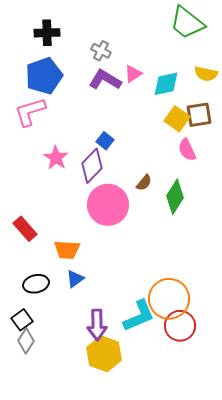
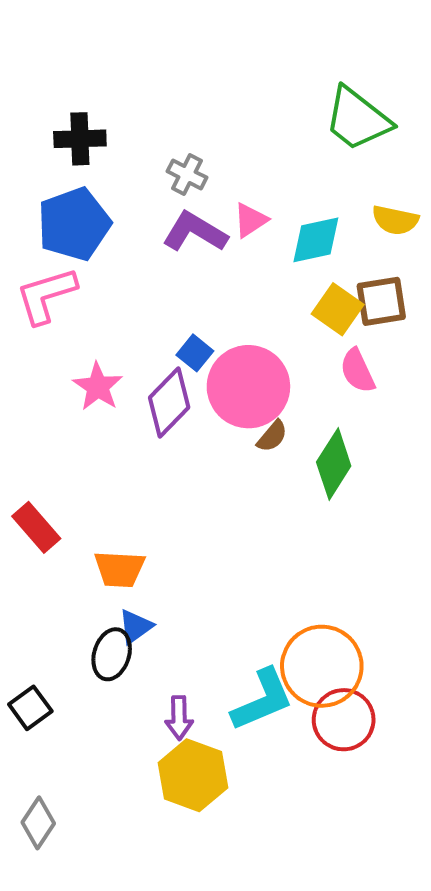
pink circle: (108, 205) -> (248, 387), moved
black ellipse: (36, 284) -> (112, 654), moved, turned -60
purple arrow: (97, 325) -> (179, 718), size x0.7
gray diamond: (26, 341) -> (38, 823), moved

